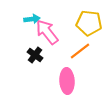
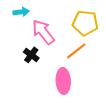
cyan arrow: (32, 19) -> (21, 12), moved

